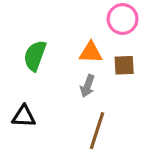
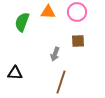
orange triangle: (91, 52) -> (48, 12), moved
green semicircle: (35, 56) -> (22, 22), moved

